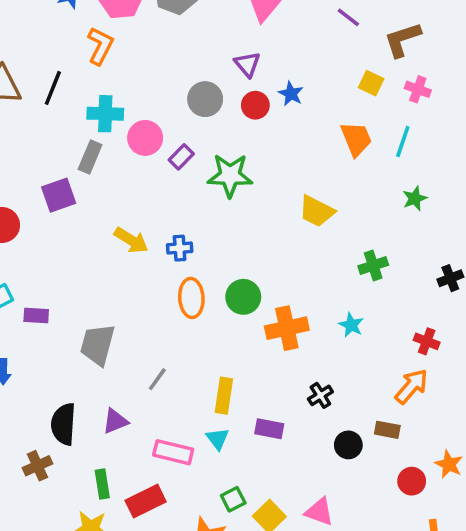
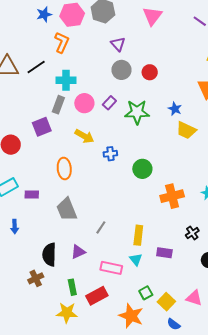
purple triangle: (247, 64) -> (118, 44), moved
black line: (53, 88) -> (36, 67), turned 36
blue star: (291, 94) -> (175, 109), moved
pink circle: (145, 138) -> (84, 103), moved
yellow arrow: (131, 240) -> (84, 136), moved
green circle: (243, 297) -> (142, 169), moved
orange ellipse: (191, 298) -> (64, 168), moved
gray trapezoid: (98, 345) -> (67, 209), turned -35

